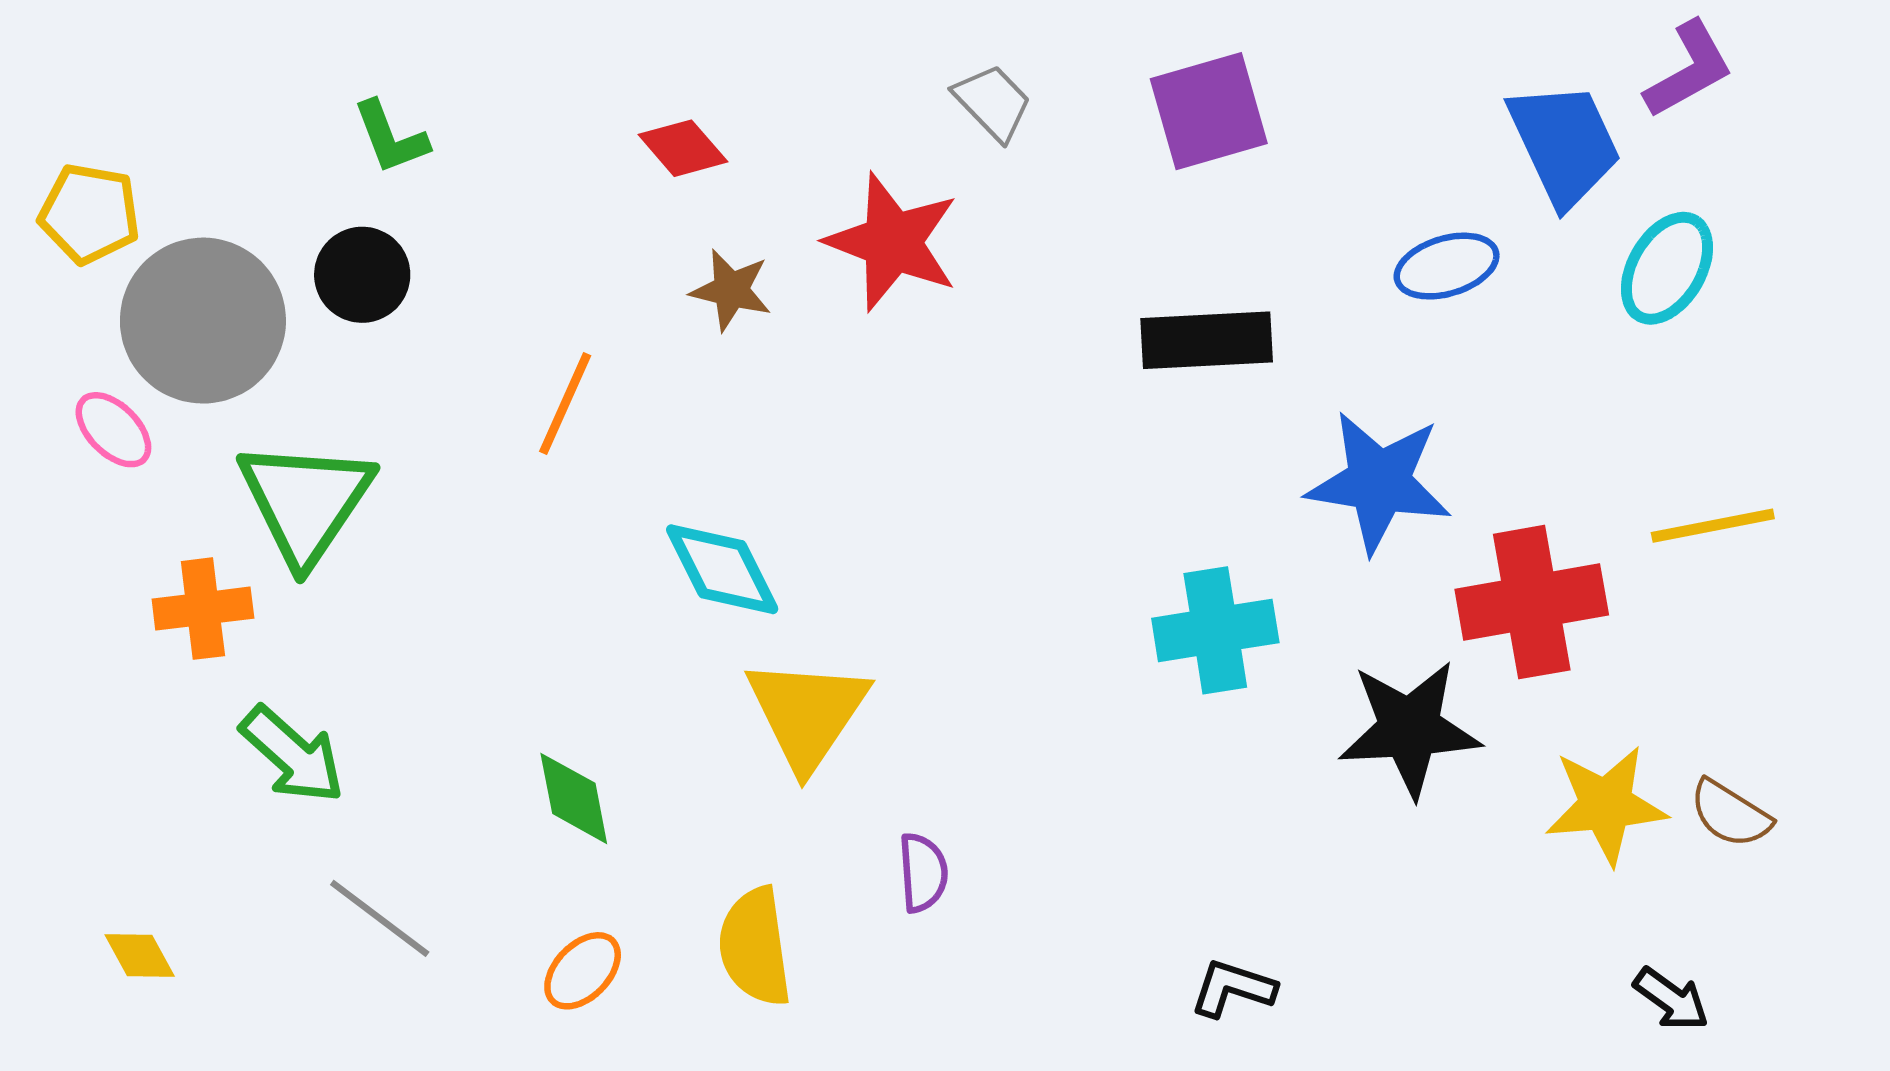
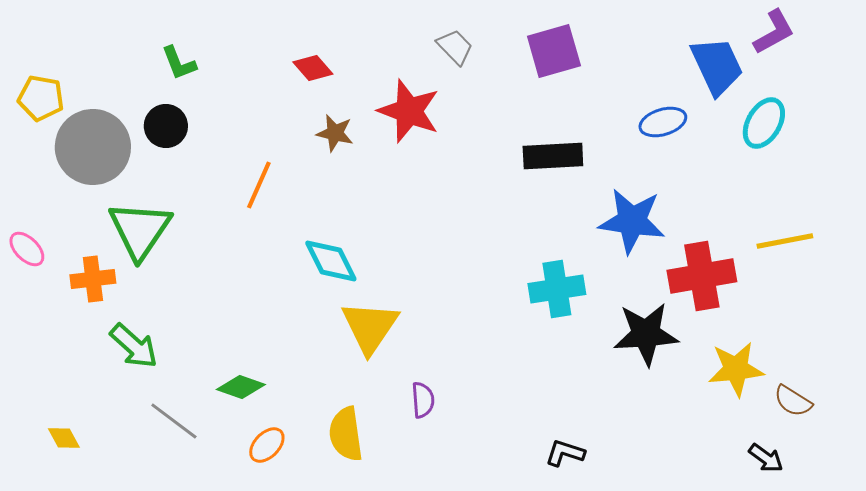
pink ellipse: (113, 430) -> (27, 249), moved
green diamond: (574, 798) -> (241, 387), moved, turned -60
brown semicircle: (1730, 814) -> (793, 401), moved

